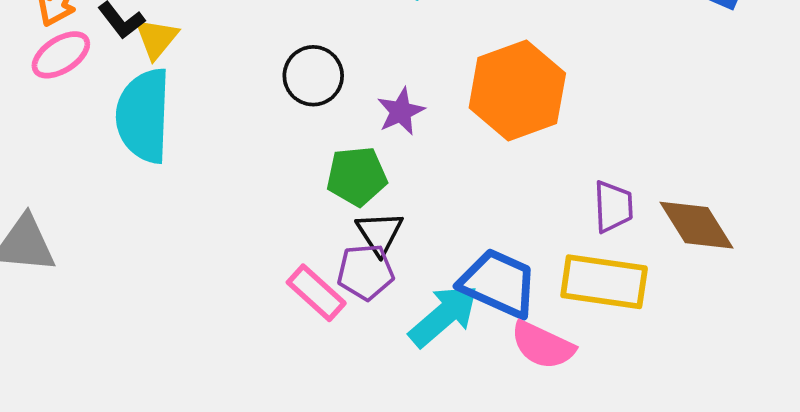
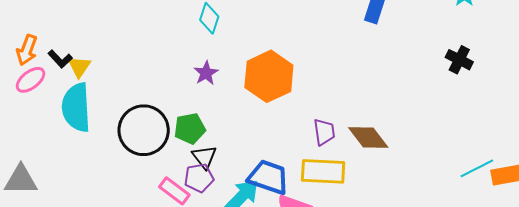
black circle: (313, 76) -> (144, 130), moved, size x1.6
purple star: (401, 111) -> (206, 73), moved

